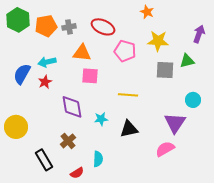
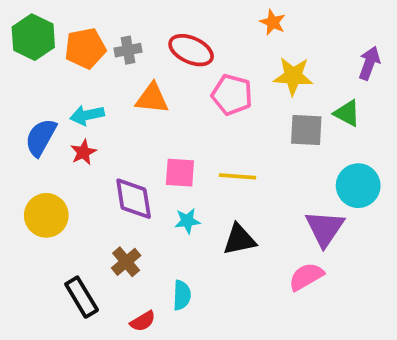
green triangle: (187, 61) -> (347, 113), turned 42
pink square: (90, 76) -> (180, 173), moved
cyan circle: (193, 100) -> (358, 186), size x1.5
yellow circle: (16, 127) -> (46, 215), moved

